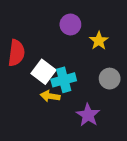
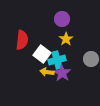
yellow star: (99, 41) -> (66, 39), moved
purple star: (88, 115) -> (62, 73), moved

